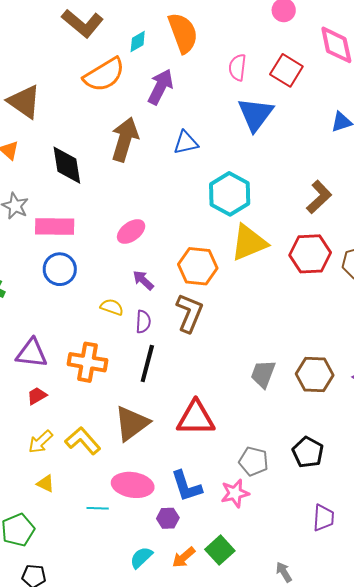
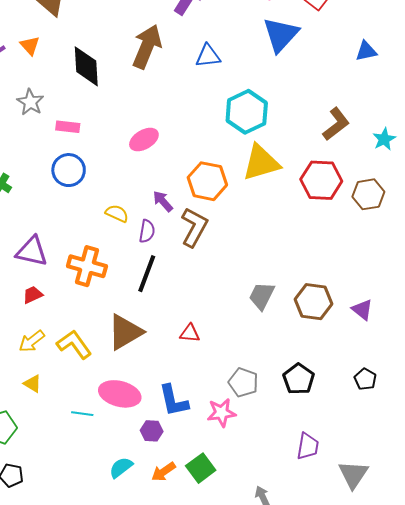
pink rectangle: (55, 226) -> (68, 127), size x0.6
purple arrow: (143, 280) -> (163, 201), moved
red triangle: (196, 418) -> (190, 333), size x0.5

